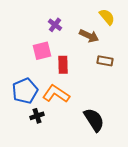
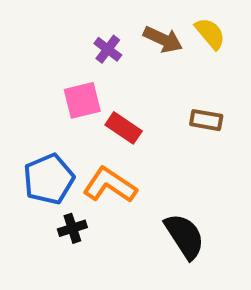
brown arrow: (89, 36) -> (163, 39), moved
red rectangle: (63, 65) -> (124, 128), turned -54

